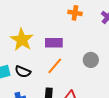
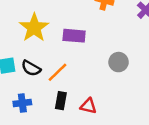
orange line: (55, 66) -> (57, 72), moved

